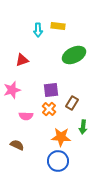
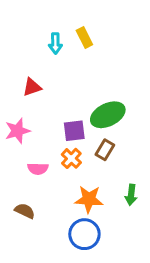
yellow rectangle: (58, 26) -> (84, 38), turned 56
green ellipse: (74, 55) -> (108, 115), moved
green arrow: (83, 127) -> (131, 195), moved

